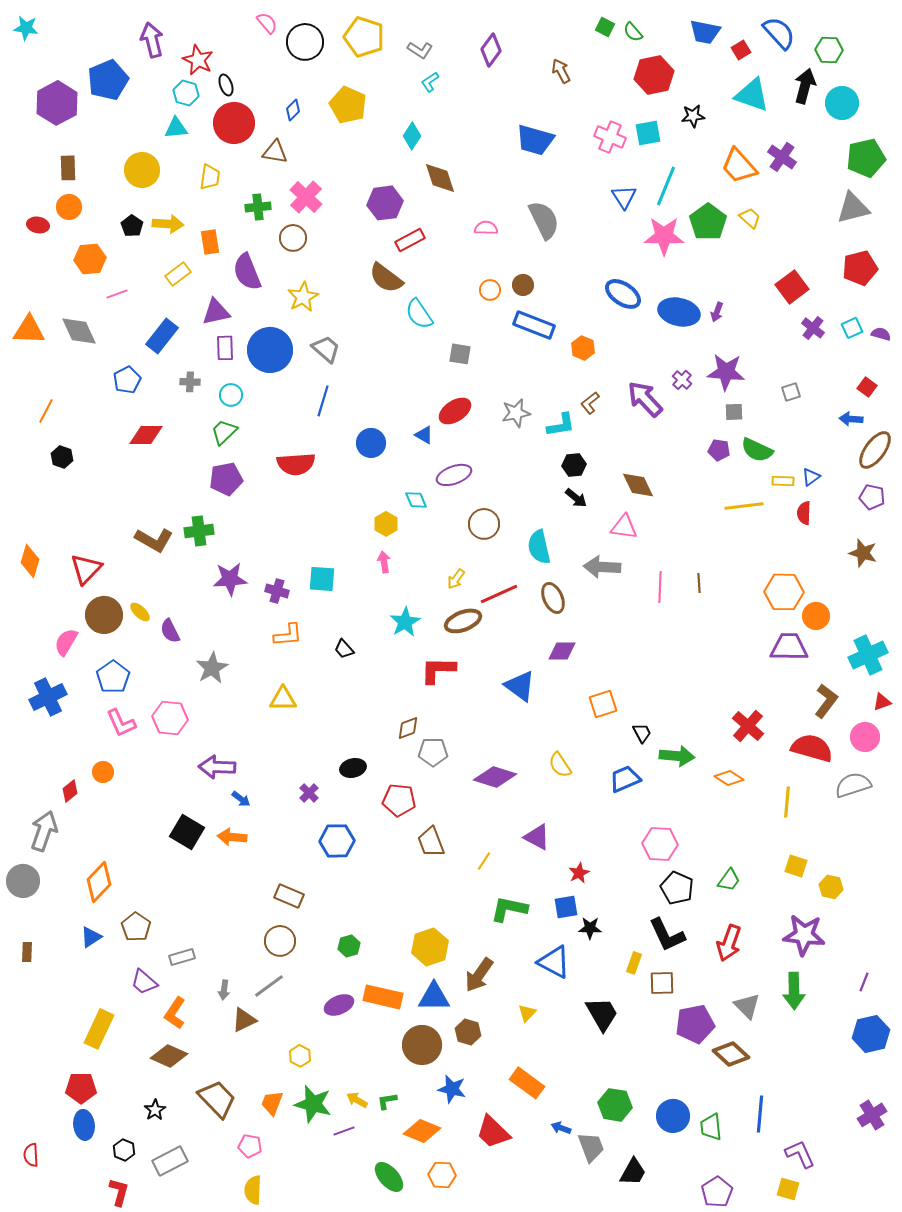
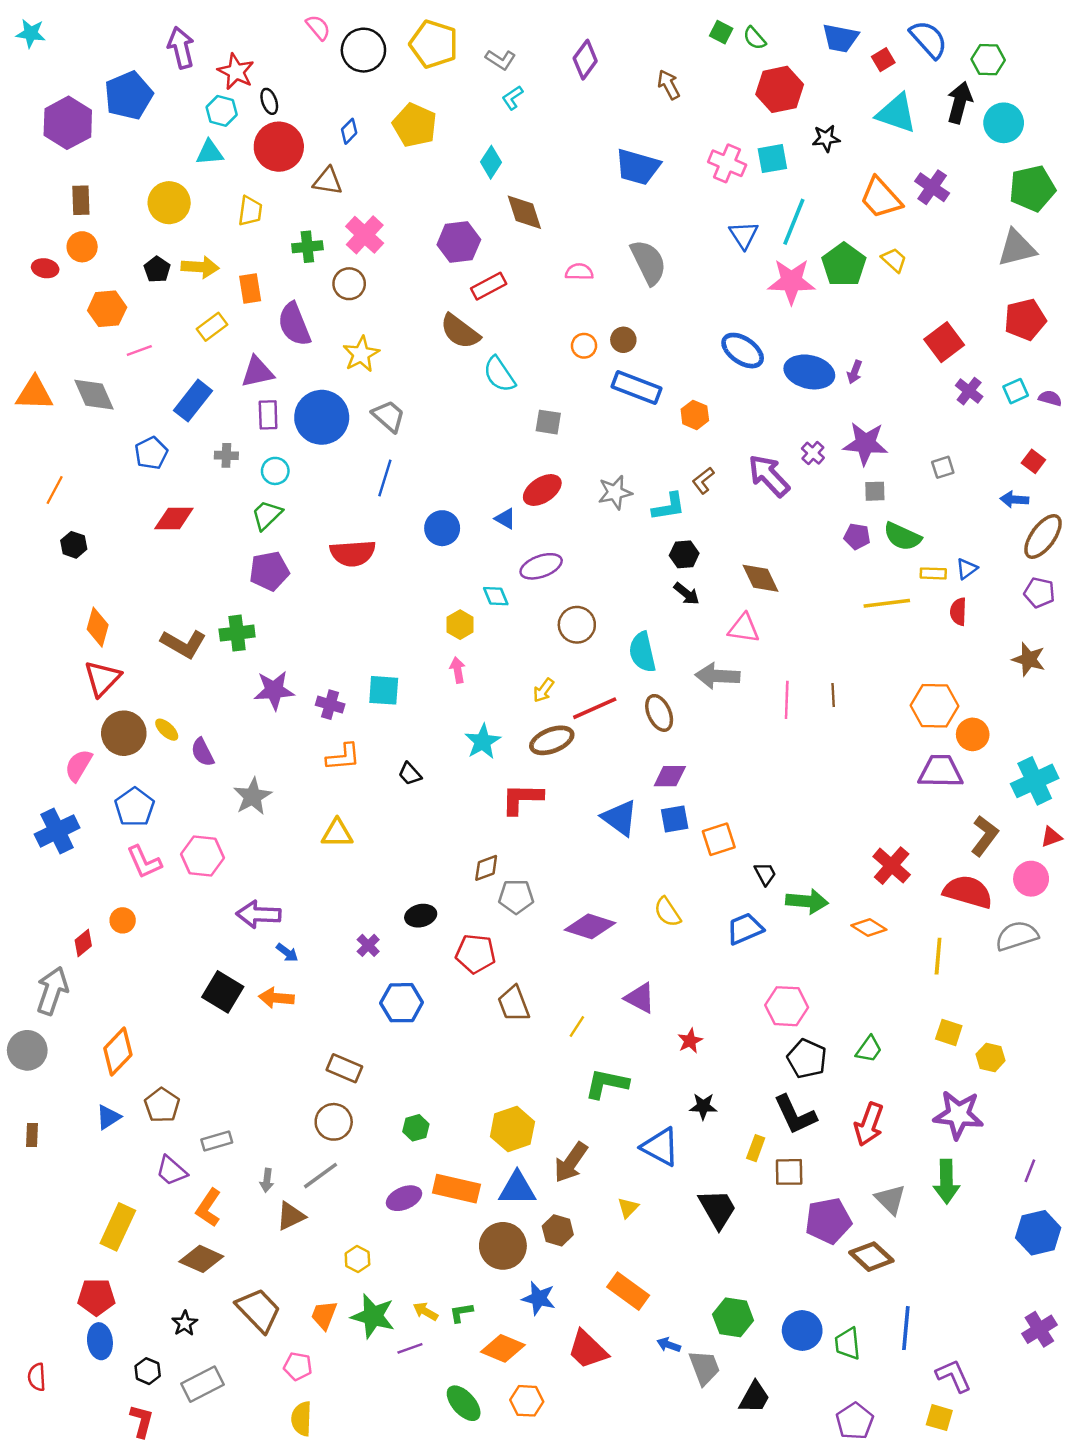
orange diamond: (30, 561) -> (98, 627), moved
blue square: (566, 907) -> (675, 819), moved

